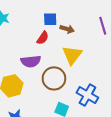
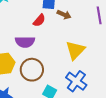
yellow triangle: (72, 55) -> (75, 50), moved
brown circle: (54, 78) -> (32, 70), moved

